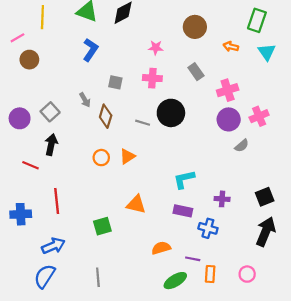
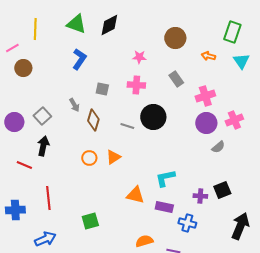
black square: (265, 197) -> (222, 190), moved
orange triangle: (136, 204) -> (135, 195), moved

